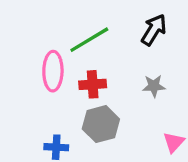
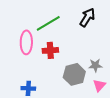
gray star: (154, 86) -> (95, 65), moved
gray hexagon: (101, 124) -> (74, 74), moved

